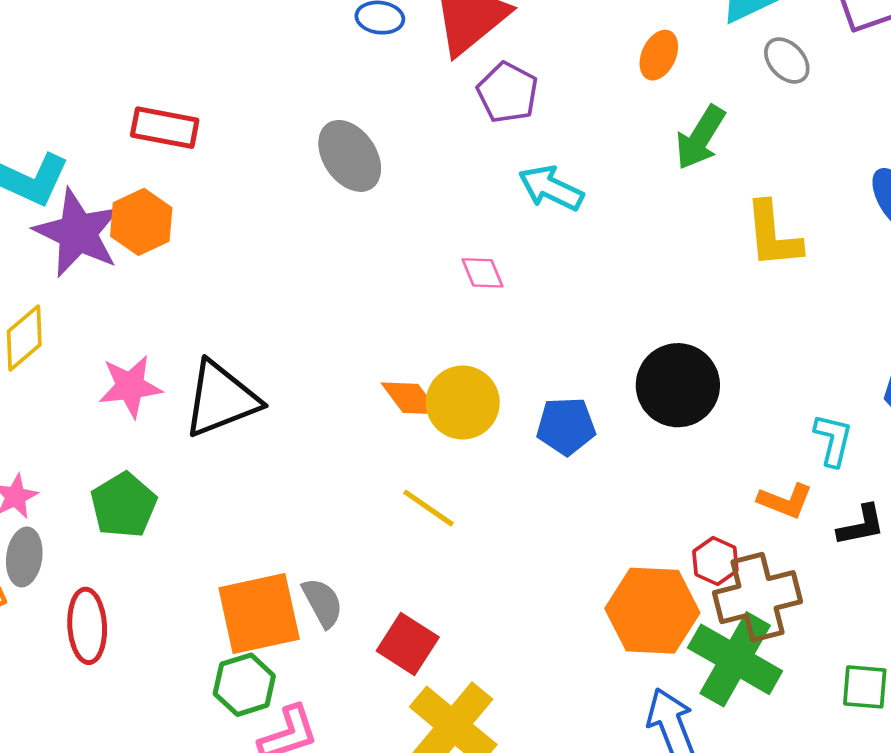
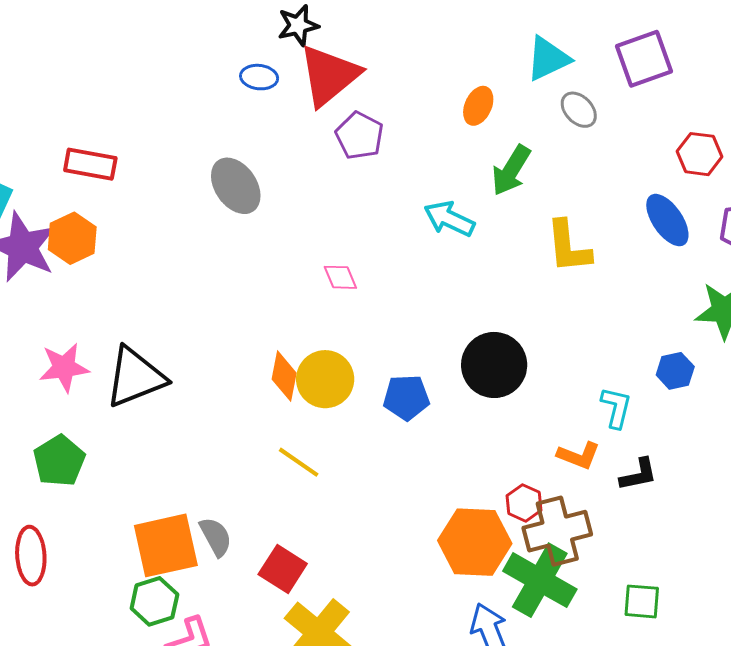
cyan arrow: (551, 188) -> (449, 219), moved
orange diamond: (410, 398) -> (284, 376), turned 48

